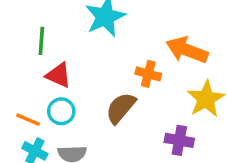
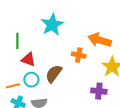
brown semicircle: (121, 108) -> (54, 74), moved
orange line: (28, 120) -> (13, 86), turned -32

